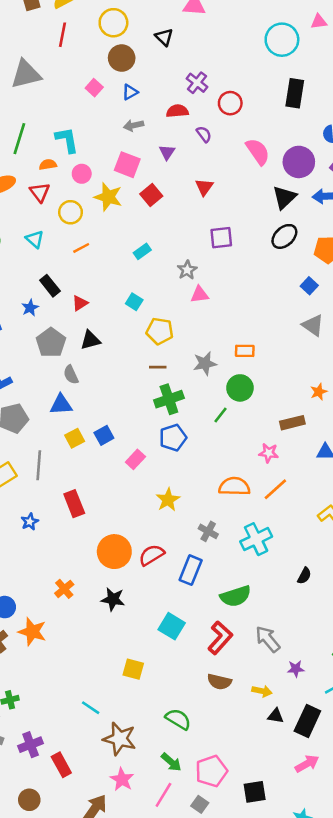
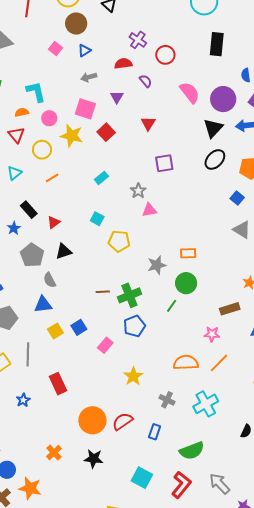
cyan triangle: (35, 239) -> (14, 173), turned 42
brown line: (158, 367) -> (103, 292), moved
blue rectangle: (191, 570) -> (155, 432), size x0.7

